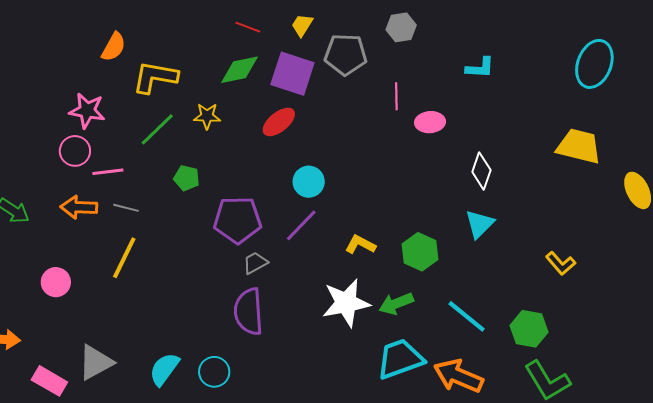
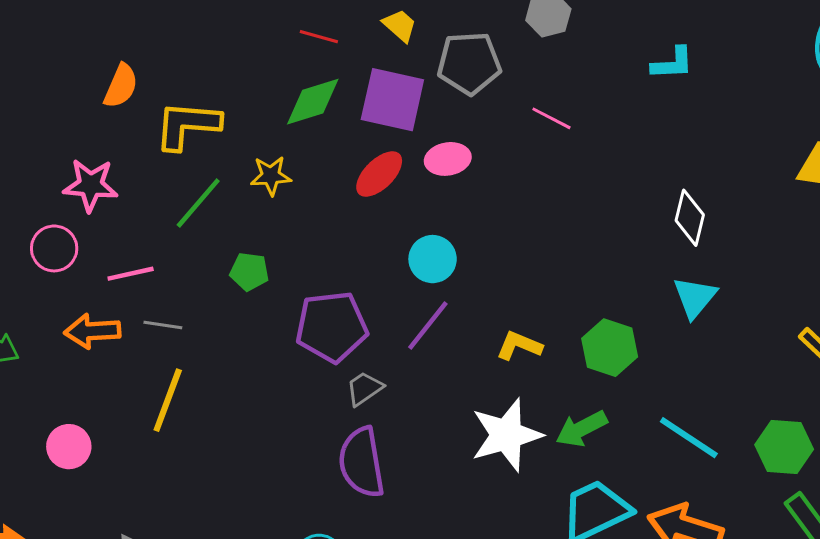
yellow trapezoid: (302, 25) -> (400, 26), turned 105
pink line: (396, 96) -> (551, 118), turned -56
pink ellipse: (430, 122) -> (448, 159), moved
pink circle: (75, 151) -> (54, 248), moved

